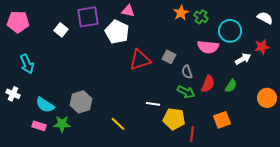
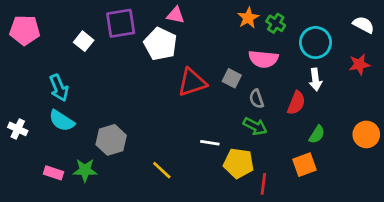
pink semicircle: (208, 47) -> (263, 59), moved
white arrow: (243, 59) -> (315, 80), moved, turned 112
cyan arrow: (27, 64) -> (59, 88), moved
red semicircle: (208, 84) -> (296, 103), moved
green semicircle: (231, 86) -> (317, 134), moved
cyan semicircle: (45, 105) -> (62, 121), moved

